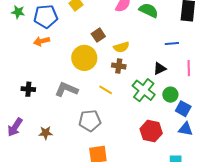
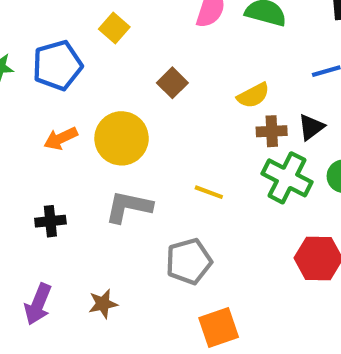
orange arrow: (42, 41) -> (61, 138), moved
yellow semicircle: (121, 47) -> (253, 95), moved
yellow circle: (84, 58) -> (122, 138), moved
brown cross: (119, 66) -> (272, 131), moved

